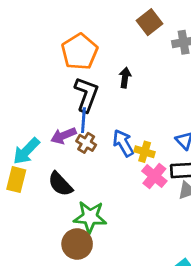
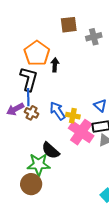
brown square: (149, 22) -> (69, 25), turned 36
orange pentagon: (80, 52) -> (37, 53), moved
pink cross: (154, 176) -> (81, 132), size x1.4
black semicircle: (60, 184) -> (51, 150), moved

